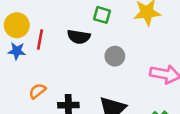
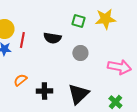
green square: (102, 15) -> (78, 21), moved

